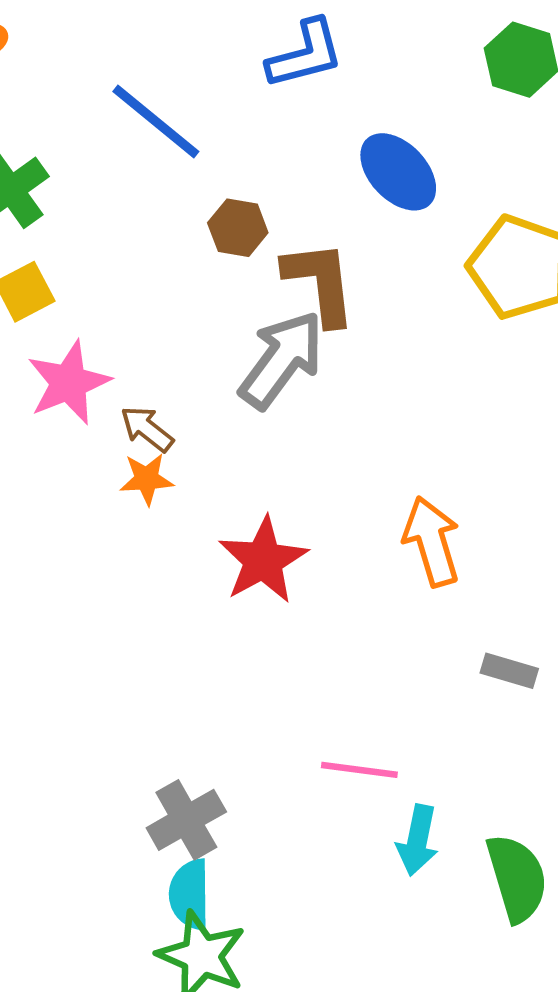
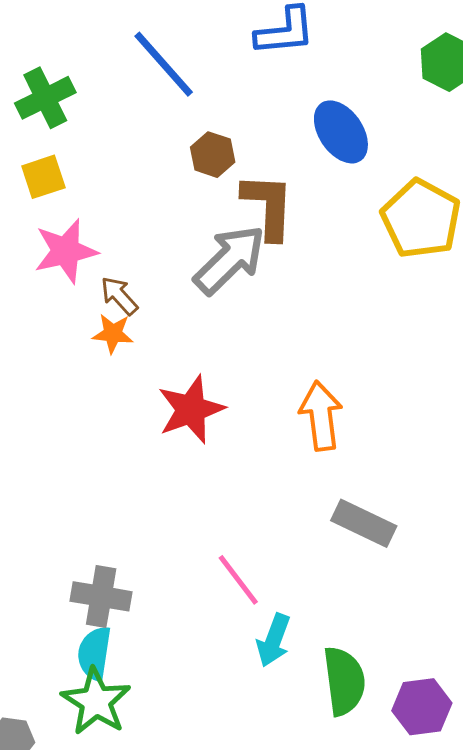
gray rectangle: (509, 671) -> (364, 523), size x1.5
pink line: (359, 770) -> (238, 580), turned 36
gray cross: (186, 820) -> (101, 596), turned 30

